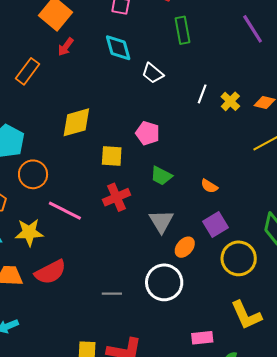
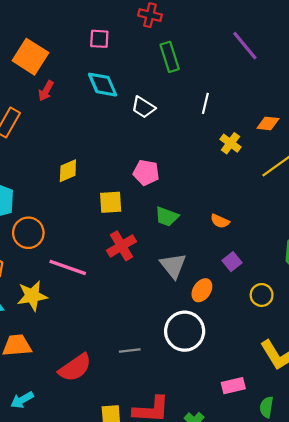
white line: (202, 94) -> (205, 103), moved
yellow cross: (230, 101) -> (231, 143), moved
yellow diamond: (76, 122) -> (68, 171), size x0.7
purple square: (216, 225) -> (232, 262), size x0.7
yellow circle: (239, 258) -> (262, 295), size x0.6
red semicircle: (50, 272) -> (75, 368), moved

